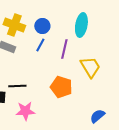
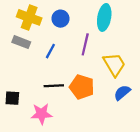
blue line: (40, 45) -> (50, 51), moved
black line: (17, 86) -> (54, 86), moved
blue semicircle: (97, 116) -> (122, 93), moved

